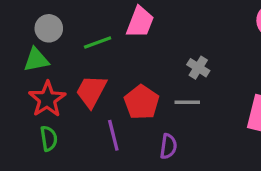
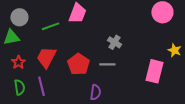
red star: (47, 99) -> (18, 62), size x0.6
purple line: (113, 135) -> (41, 86), moved

